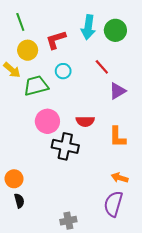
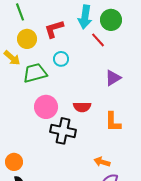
red line: (102, 67) -> (98, 40), moved
orange arrow: (120, 178) -> (102, 162), moved

